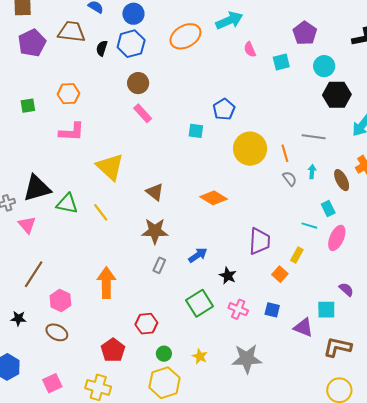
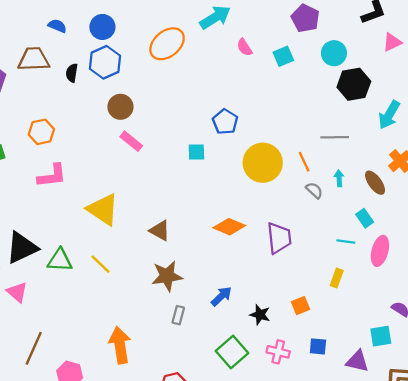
purple trapezoid: (260, 241) -> (279, 238), moved
orange square: (280, 274) -> (300, 306), moved, turned 35

